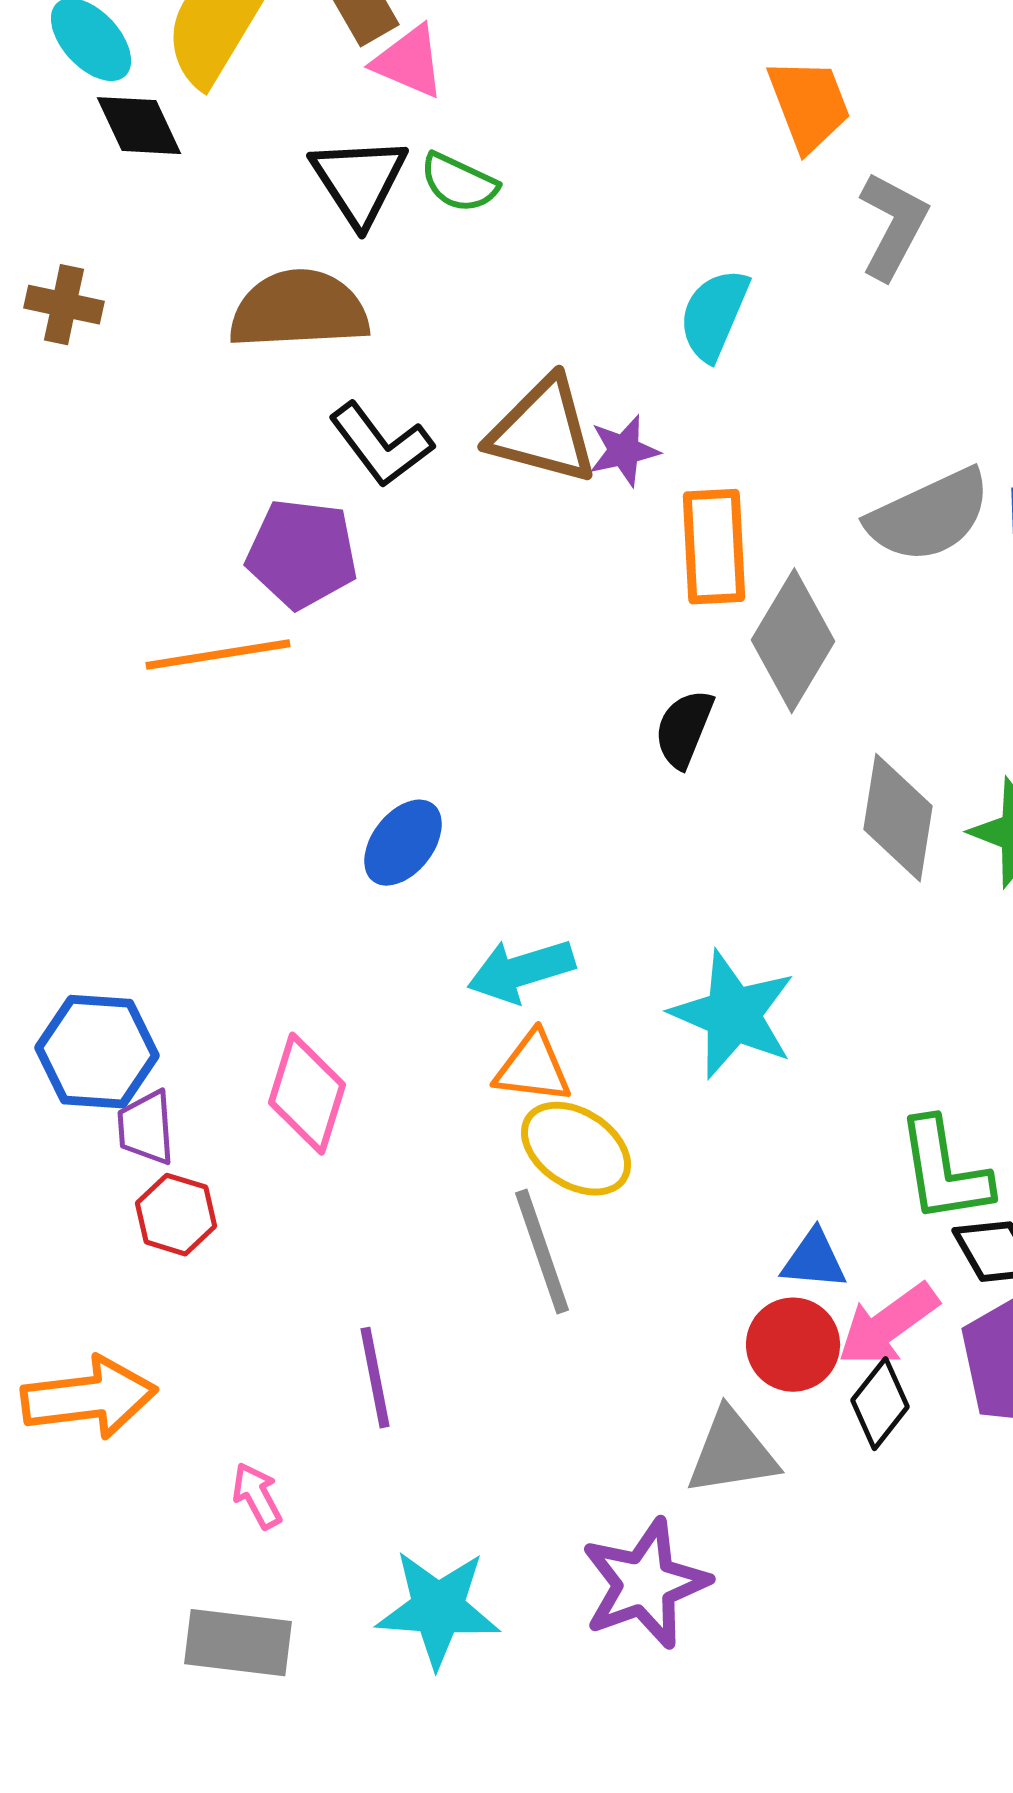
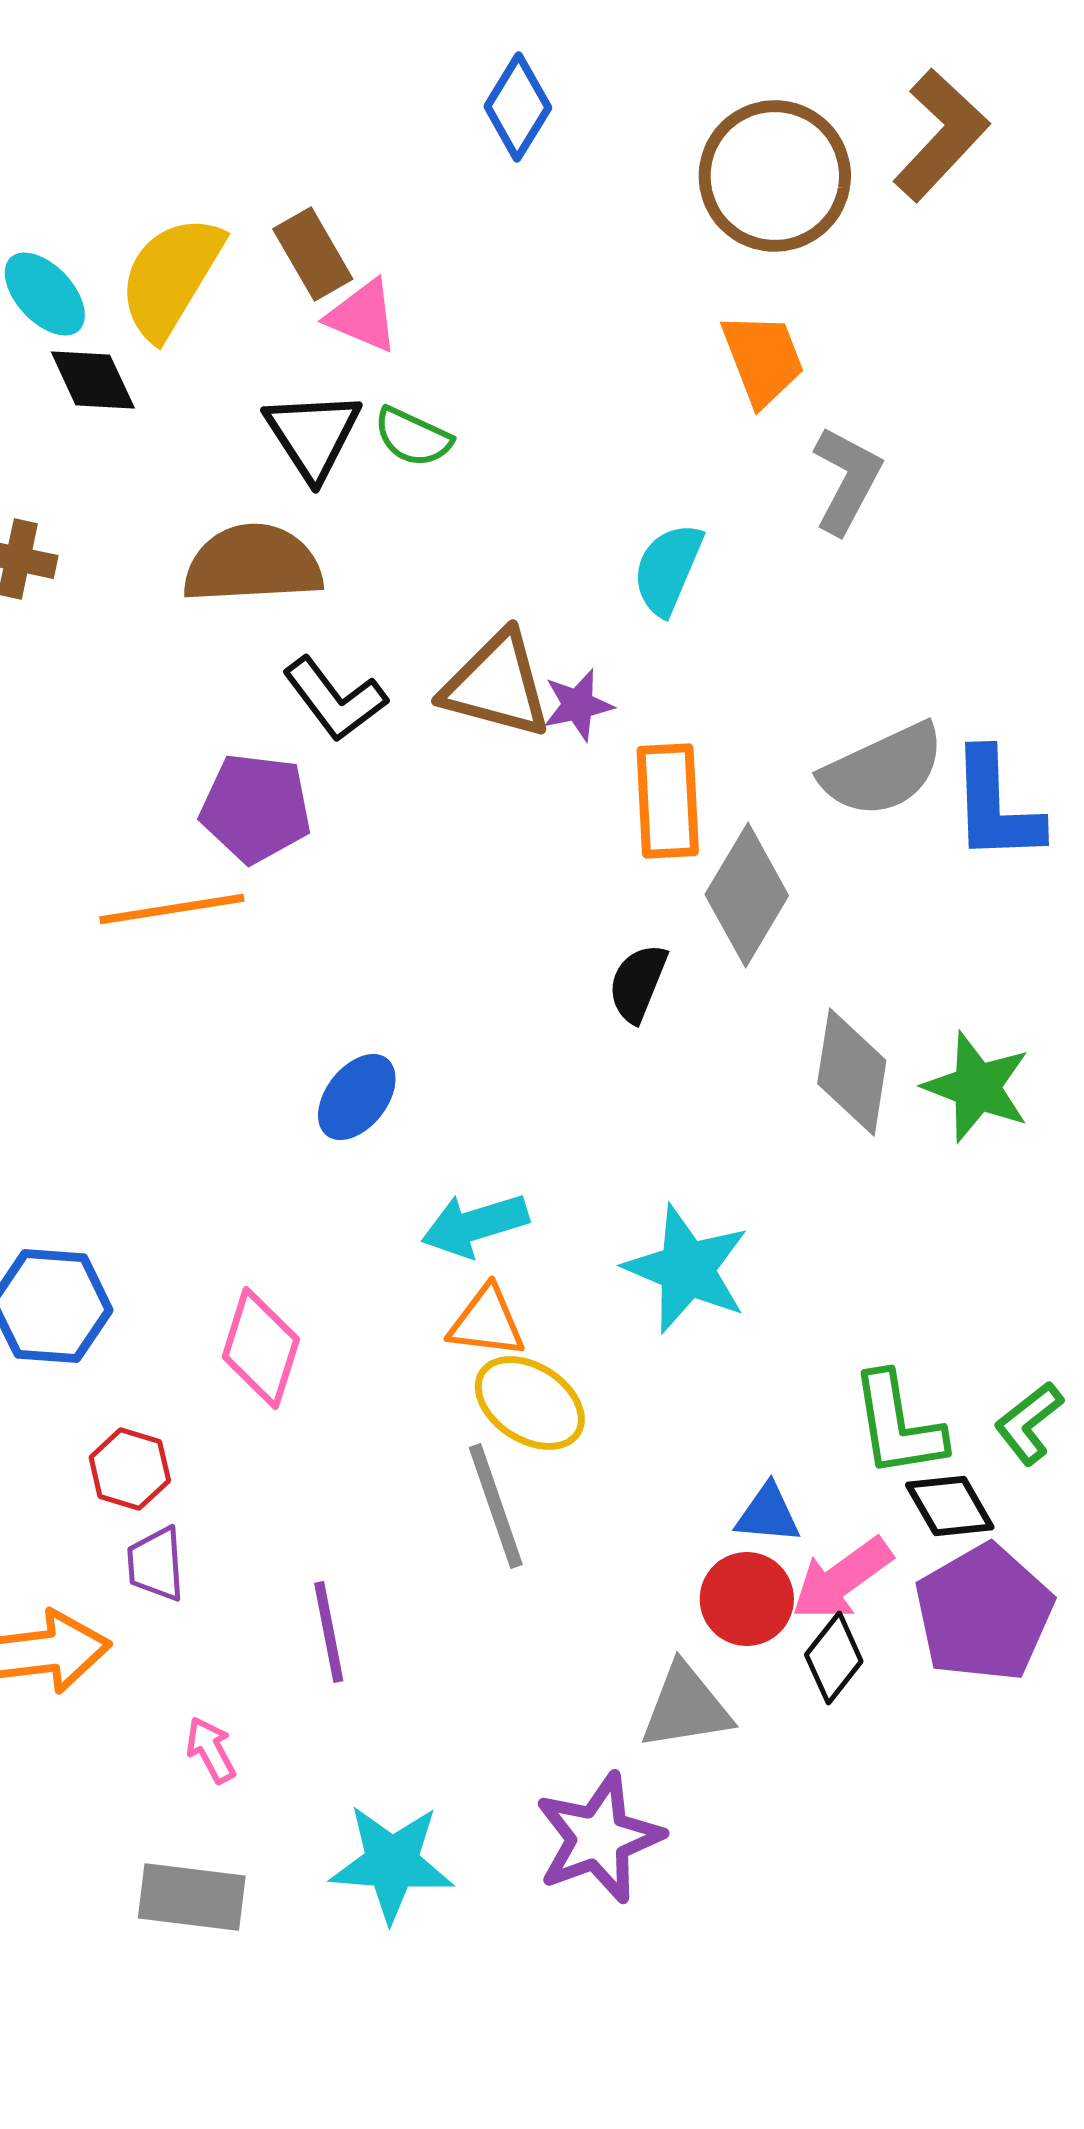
purple trapezoid: (146, 1128) -> (156, 1564), moved

